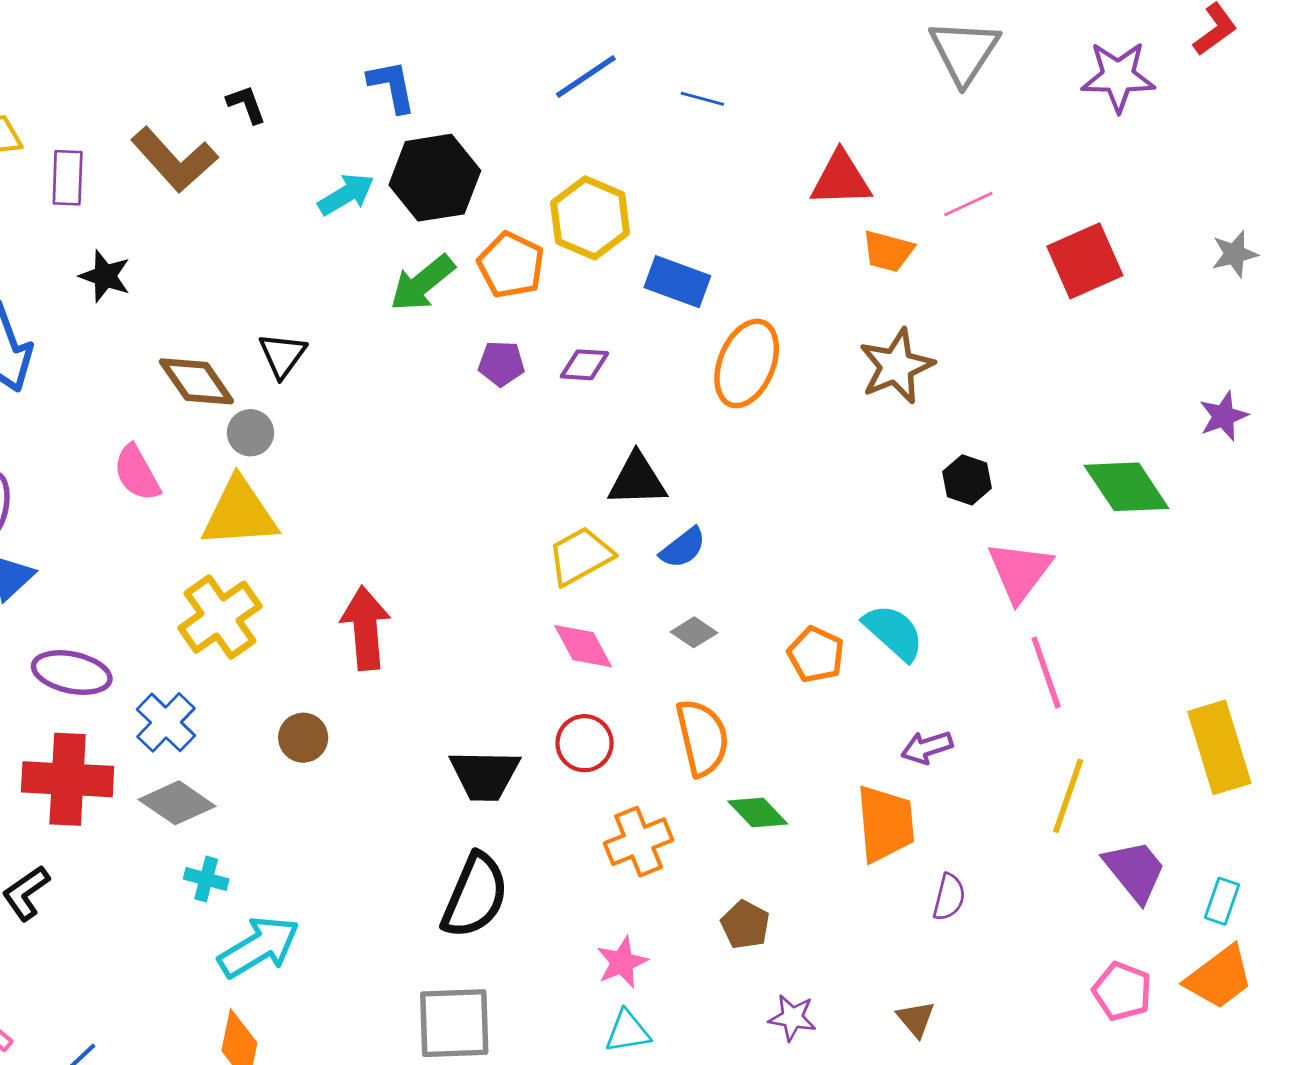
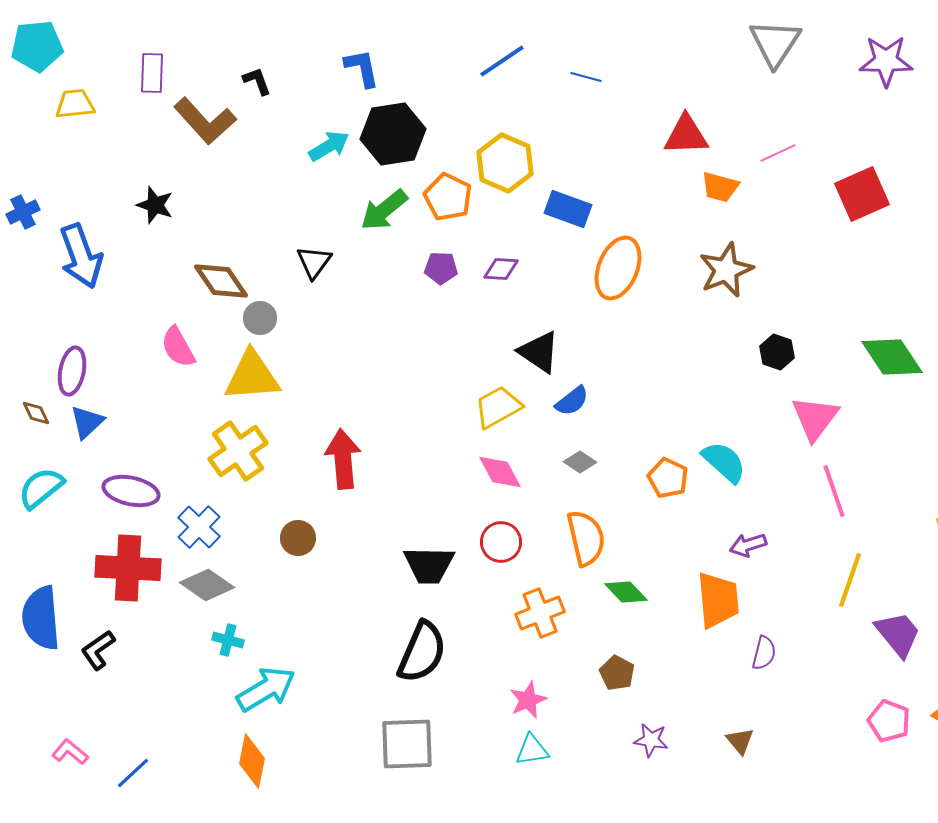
purple rectangle: (68, 178) -> (152, 73), moved
black triangle: (282, 355) -> (314, 262), moved
black triangle: (637, 480) -> (539, 352), turned 36

